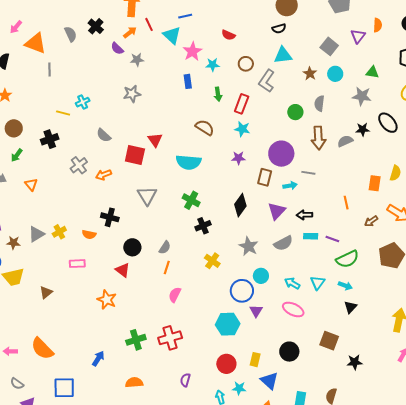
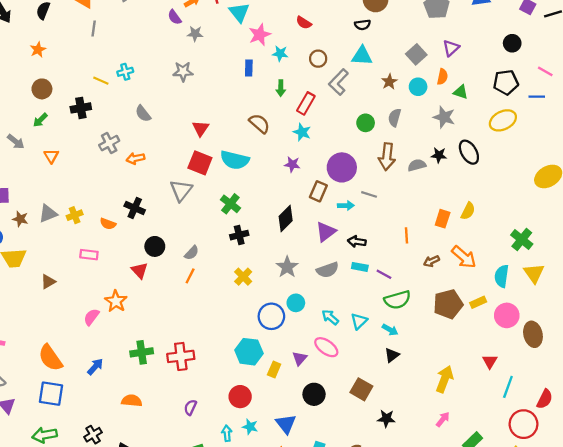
orange semicircle: (378, 25) -> (442, 77), moved
red square: (135, 155) -> (200, 163), moved
pink semicircle: (175, 295) -> (91, 317), moved
purple triangle: (256, 311) -> (300, 358), moved
orange semicircle: (42, 349) -> (50, 358), moved
yellow rectangle: (255, 360) -> (274, 369), moved

